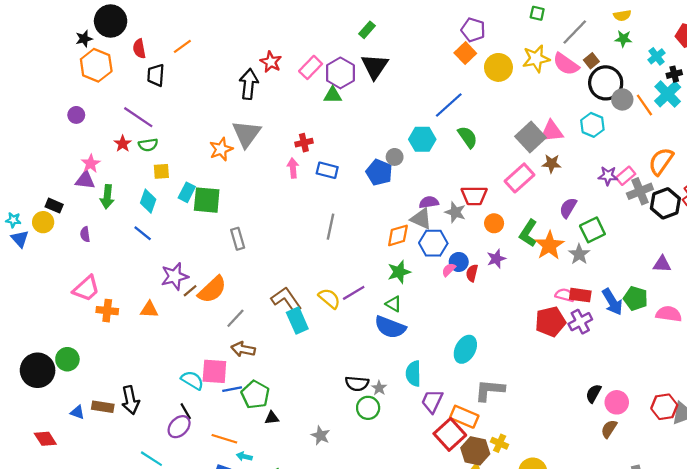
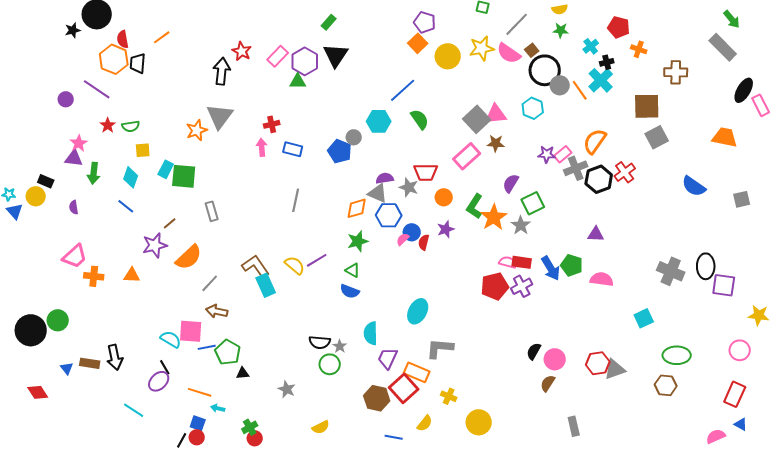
orange hexagon: (96, 65) -> (114, 59), moved
purple line: (138, 117) -> (97, 89), moved
brown line: (190, 291) -> (170, 223), moved
blue semicircle: (390, 327) -> (350, 291), size x0.7
blue triangle: (77, 412) -> (67, 368), turned 32
brown hexagon: (475, 451) -> (377, 398), moved

